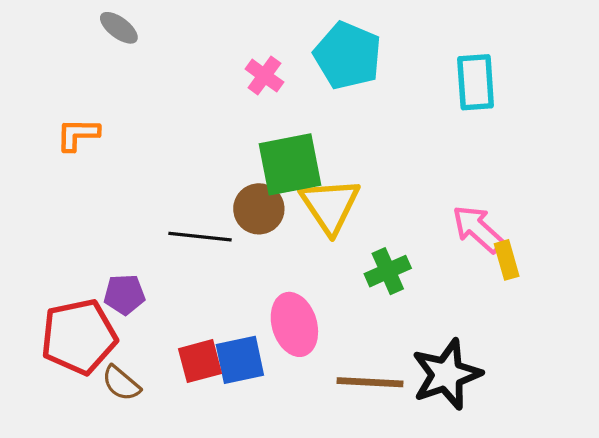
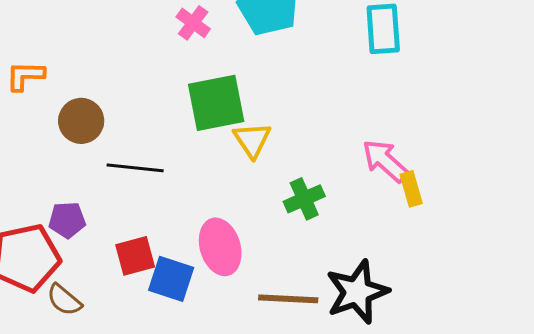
yellow triangle: (330, 206) -> (252, 140), size x0.7
brown circle: (259, 209) -> (81, 121), moved
blue square: (240, 360) -> (171, 279), turned 30
red square: (200, 361) -> (135, 256), moved

